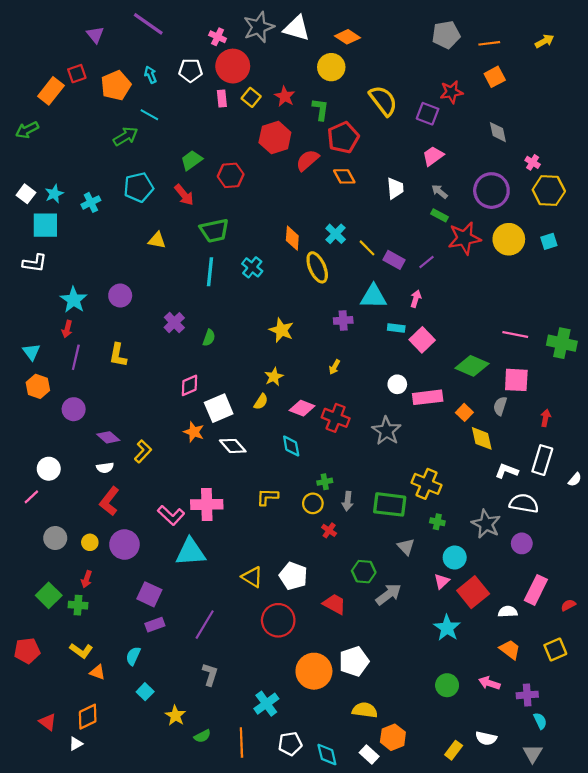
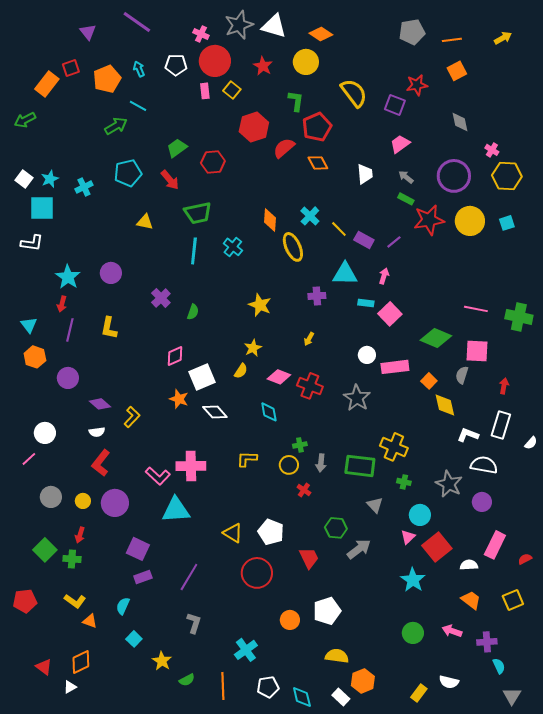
red star: (285, 96) -> (263, 66), moved
red trapezoid: (334, 604) -> (309, 558), turned 35
orange circle: (314, 671) -> (290, 620), size x0.6
gray triangle: (533, 753) -> (512, 696), moved

